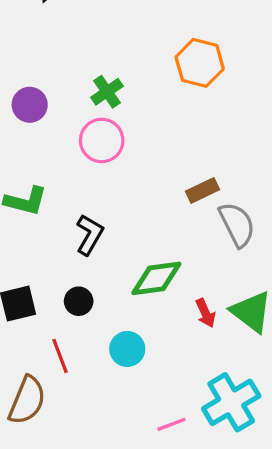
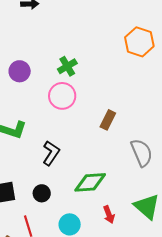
orange hexagon: (200, 63) -> (139, 42), moved
brown rectangle: (202, 190) -> (108, 120), moved, turned -42
red arrow: (206, 313) -> (109, 215), moved

